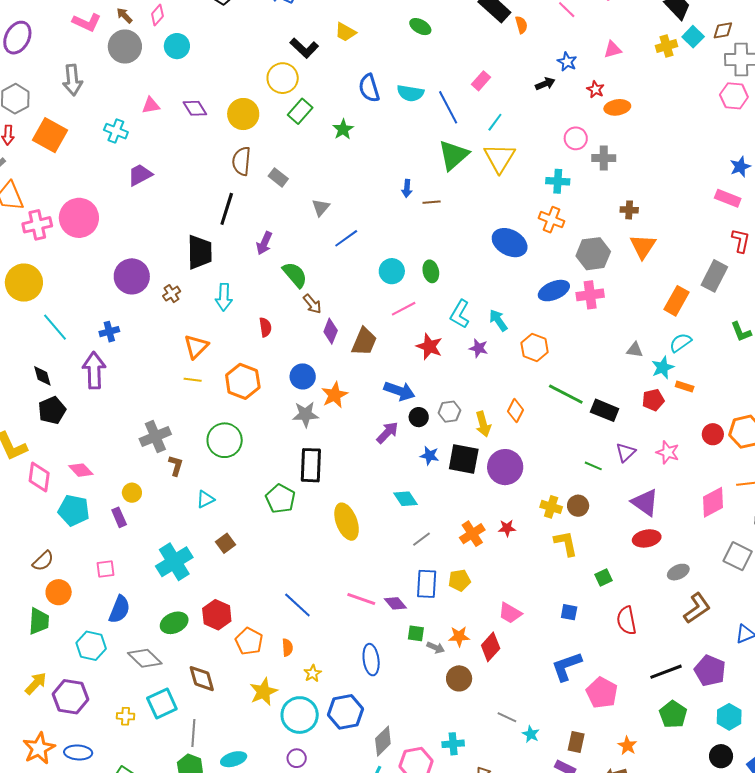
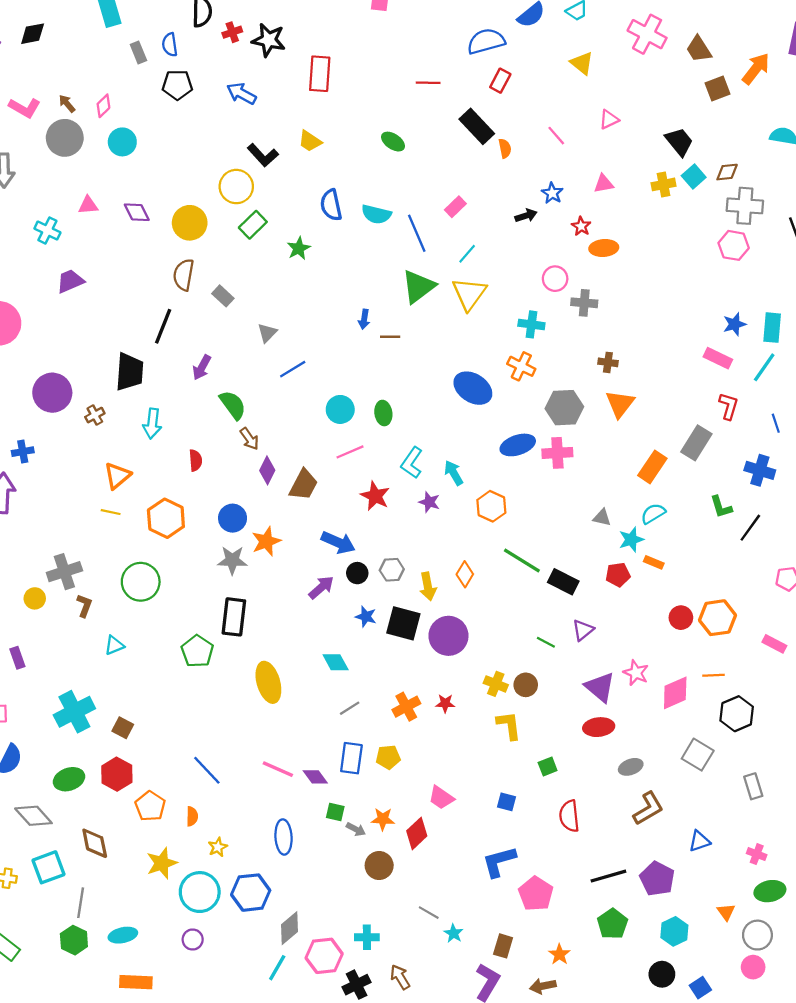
pink star: (668, 452) -> (636, 673), moved
yellow circle: (132, 493) -> (35, 598), moved
brown square: (225, 543) -> (123, 728), moved, turned -30

